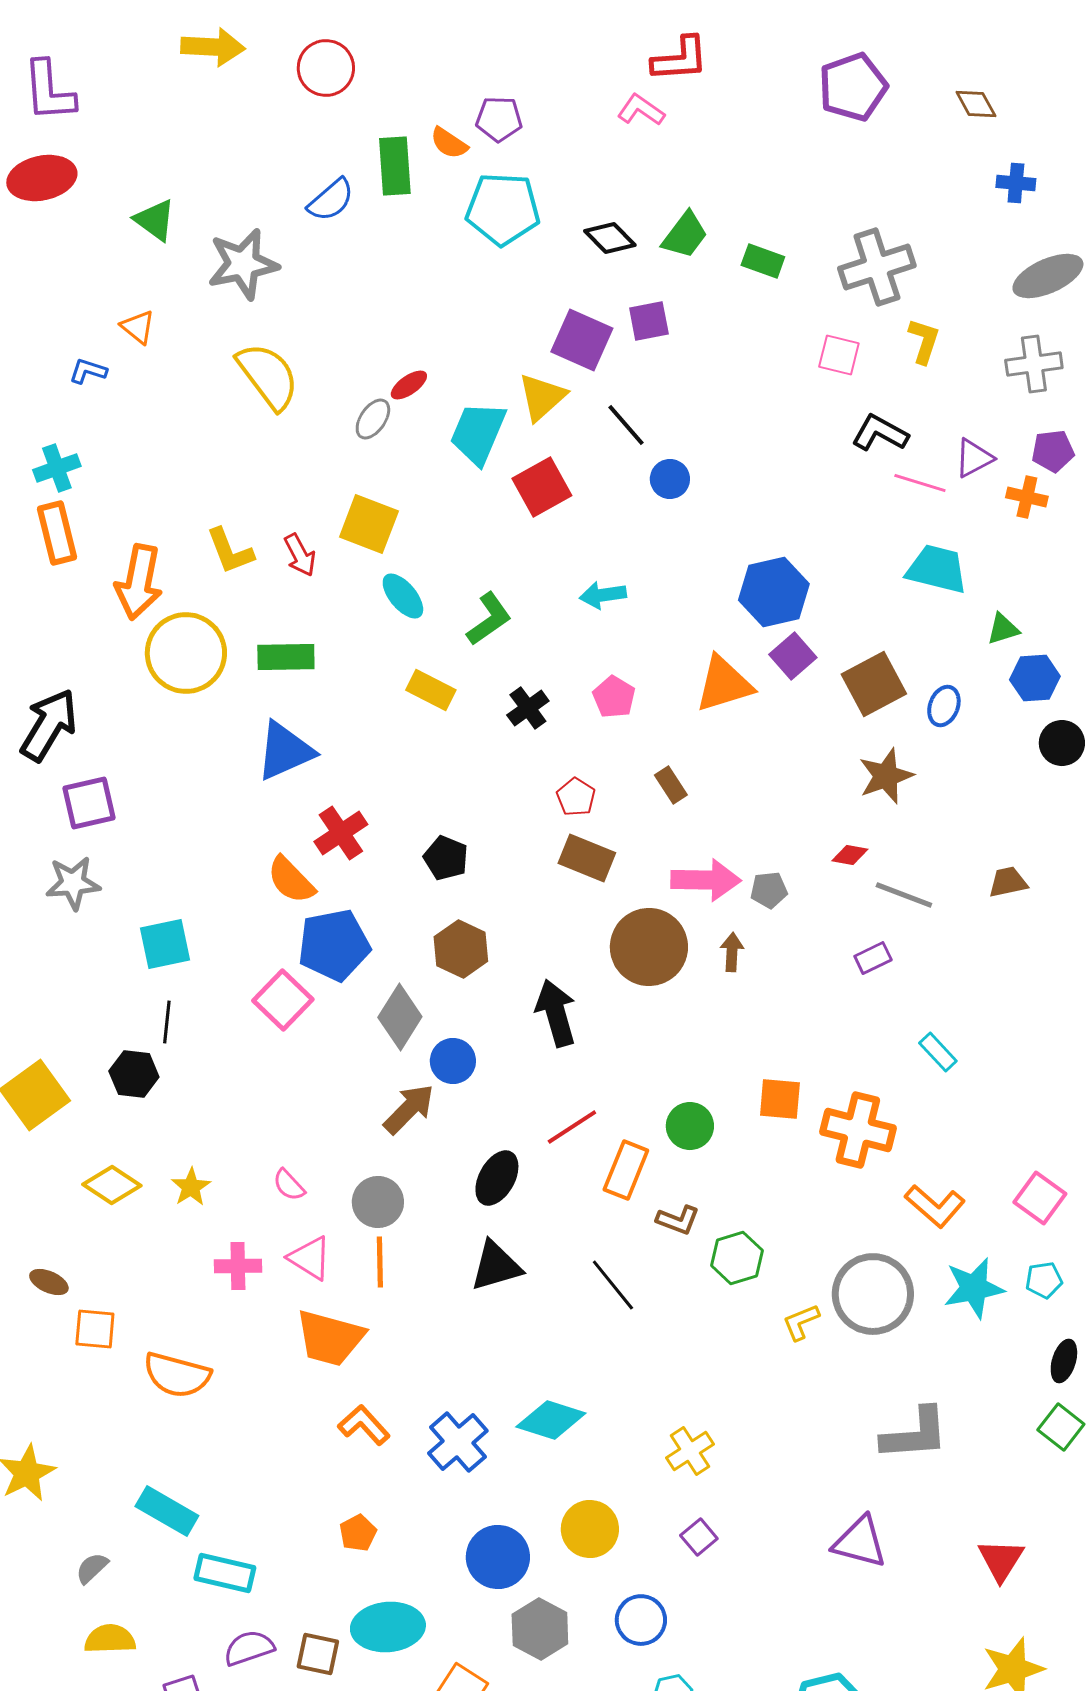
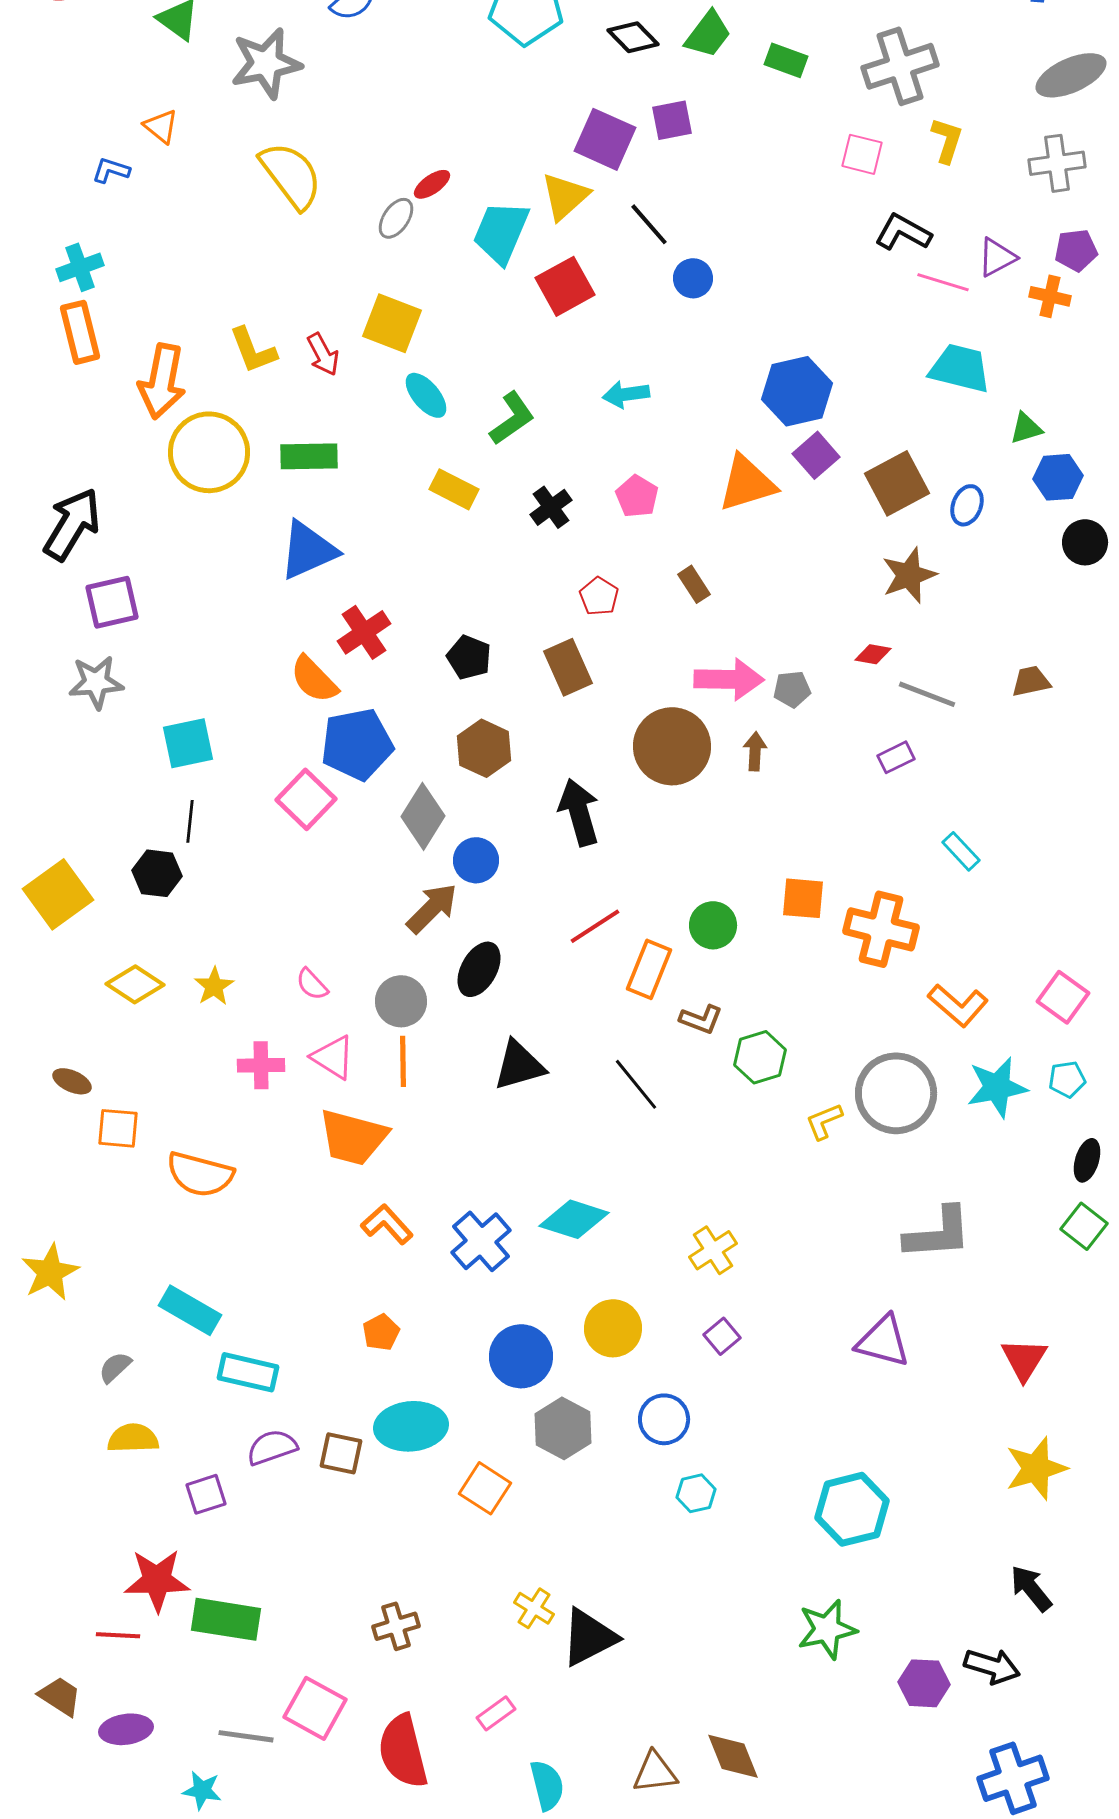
brown rectangle: (587, 858) -> (568, 667), moved, turned 44
black ellipse: (497, 1178) -> (479, 969), moved

